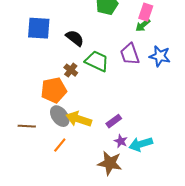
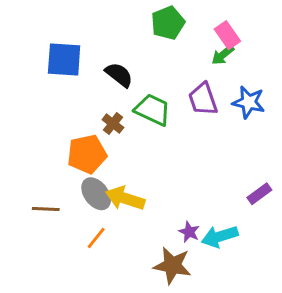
pink rectangle: (146, 12) -> (227, 35), turned -54
purple rectangle: (114, 121) -> (259, 194), moved

